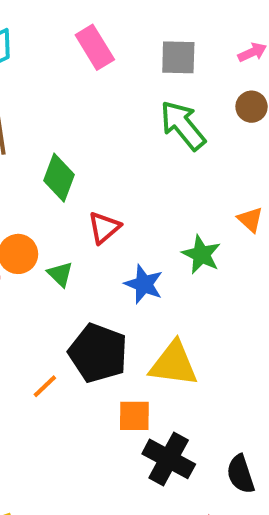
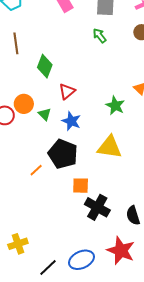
green arrow: (183, 125) -> (100, 36), moved, size x0.6
blue star: (144, 284) -> (71, 121), moved
yellow triangle: (174, 364) -> (110, 147), moved

